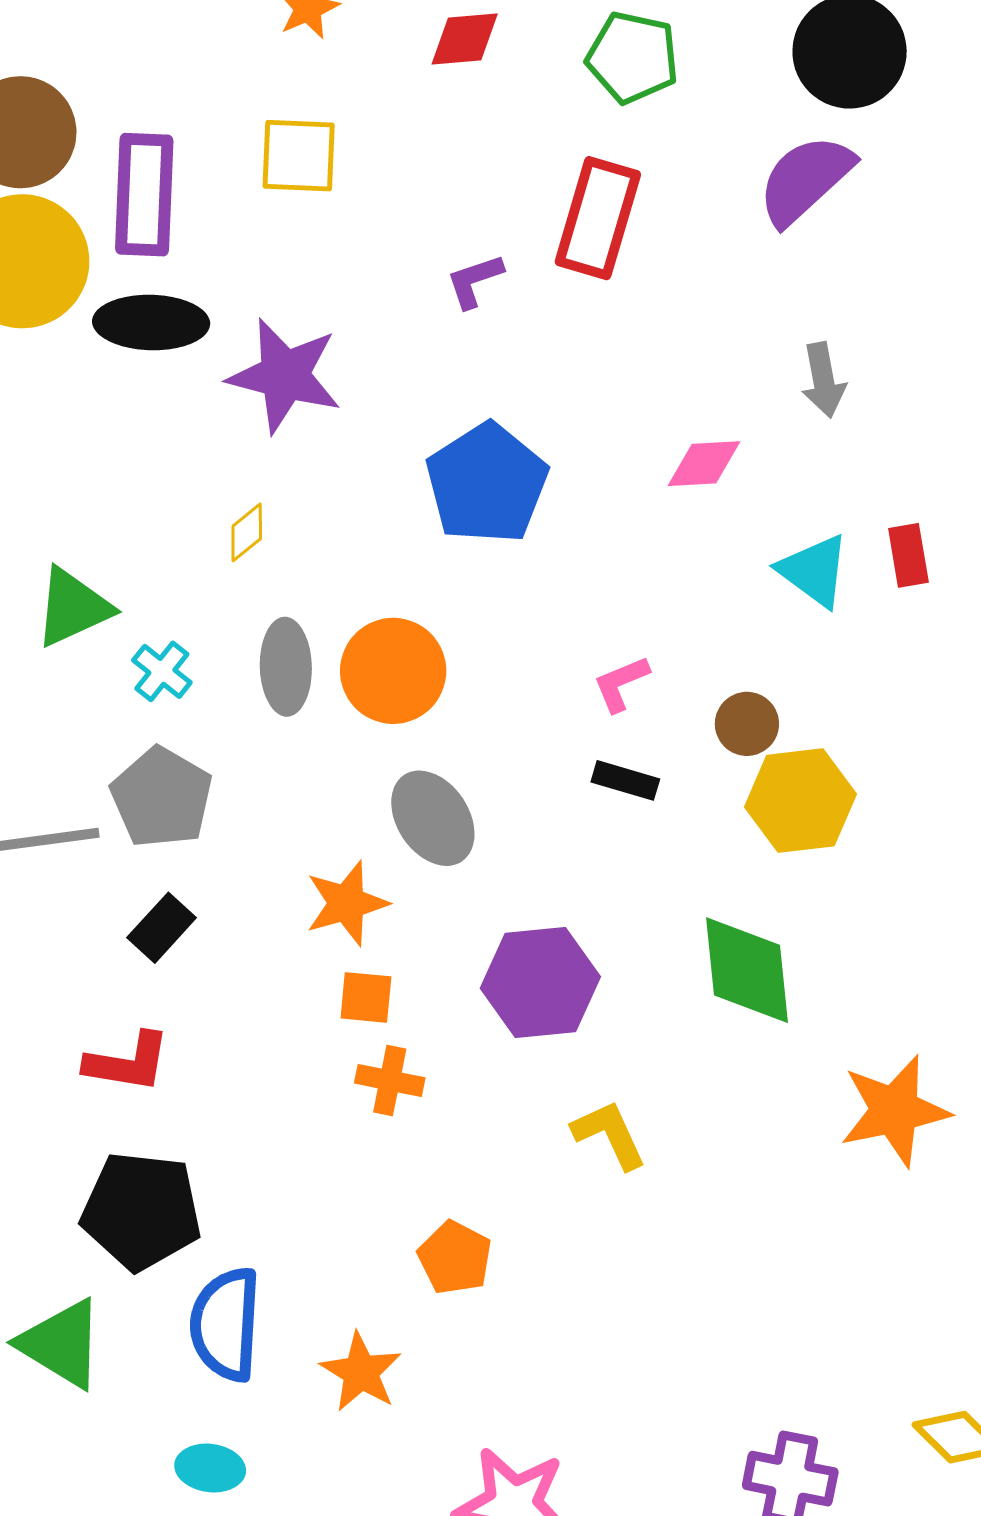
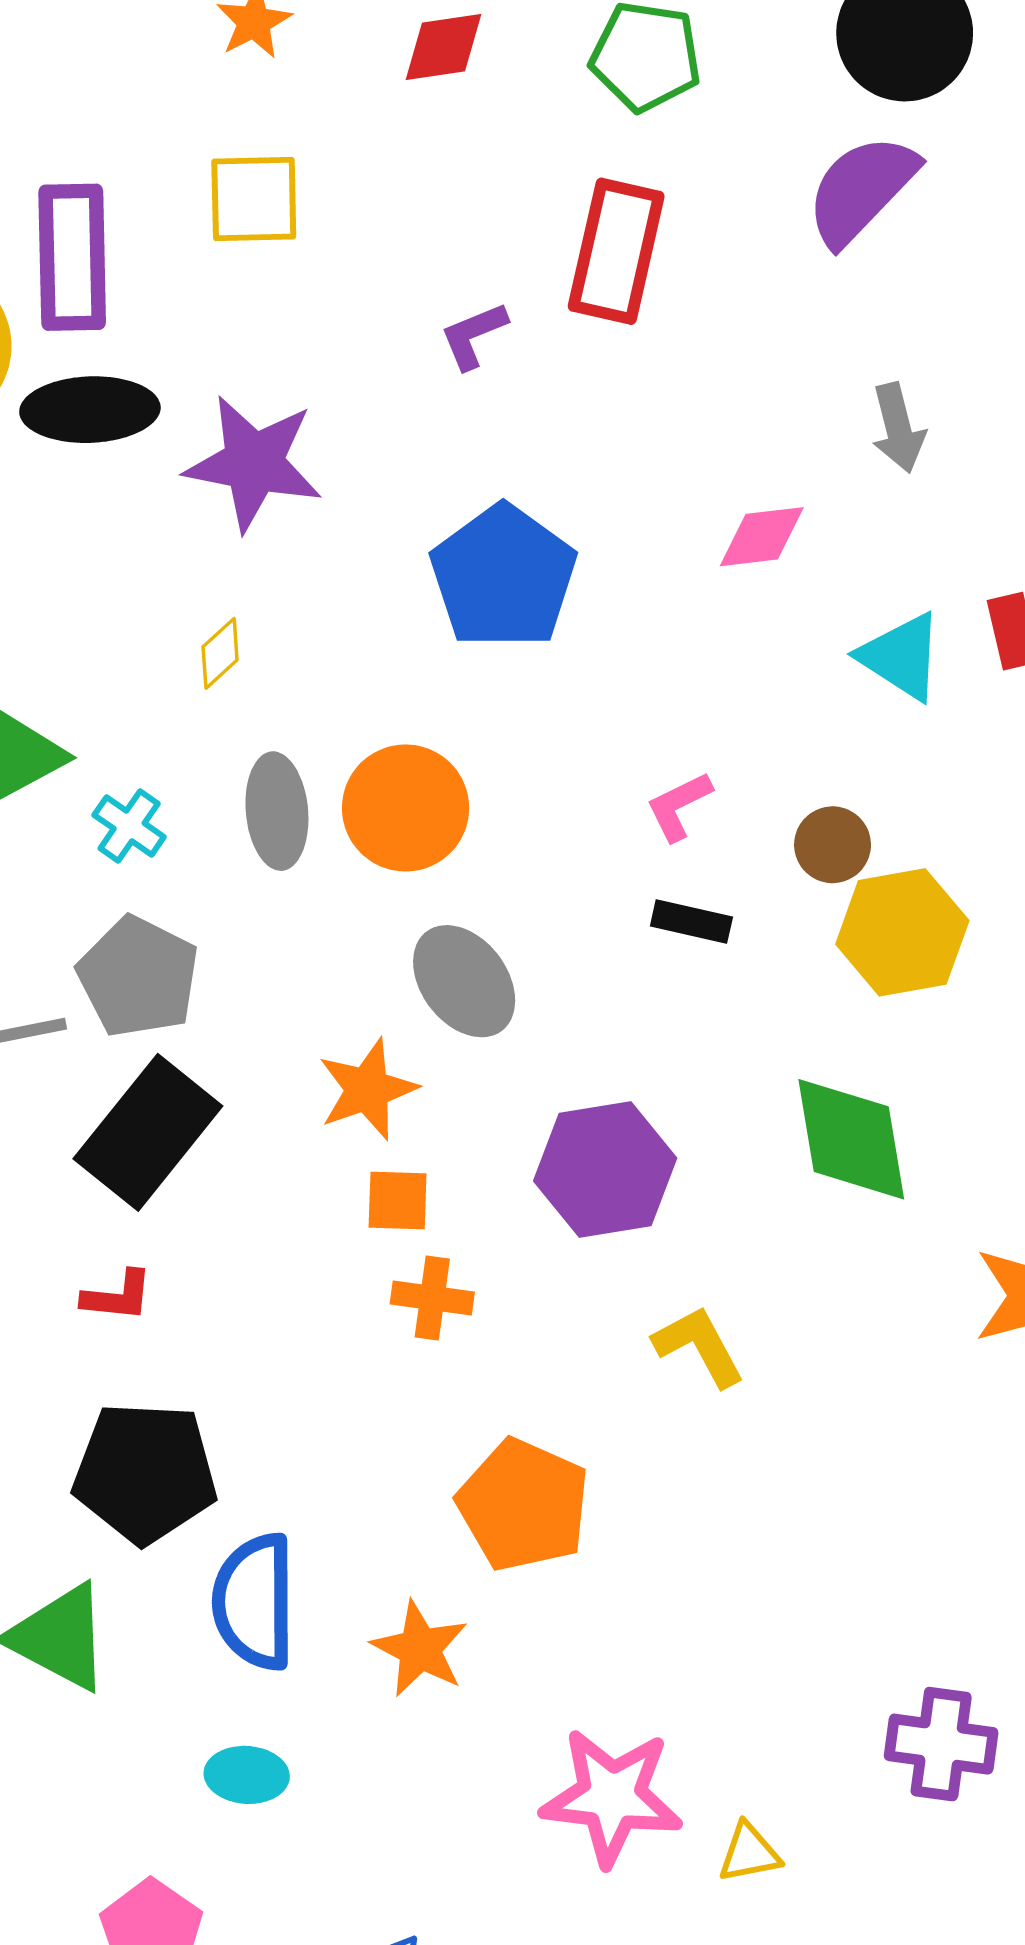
black rectangle: (162, 928) -> (148, 1132), size x1.8
red L-shape: (128, 1062) -> (118, 1296), size x0.7
orange pentagon: (455, 1258) -> (523, 1505), size x1.5

